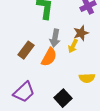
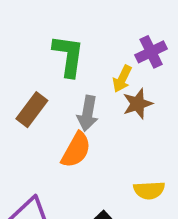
yellow arrow: (73, 46) -> (122, 79), moved
brown rectangle: (26, 50) -> (32, 110), moved

